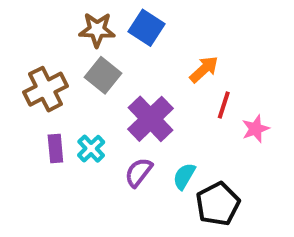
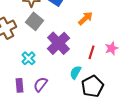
red line: (224, 105) -> (91, 52), moved
purple rectangle: (55, 149) -> (19, 85), moved
purple semicircle: (139, 172) -> (40, 84), moved

